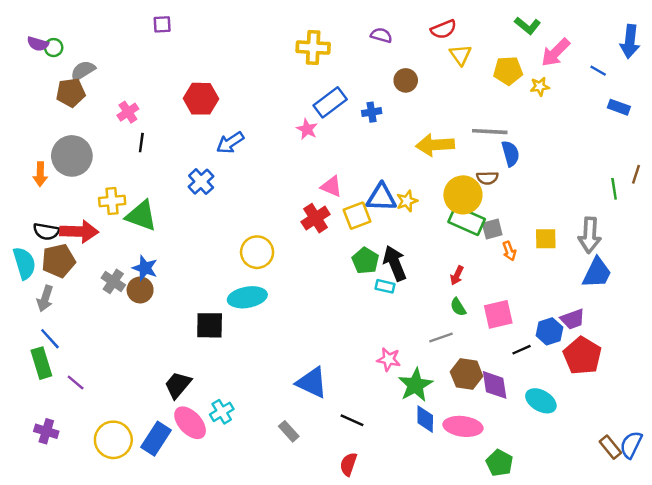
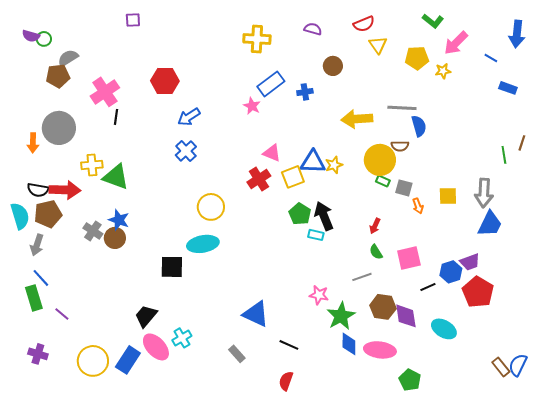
pink cross: (128, 112) -> (105, 92), size x1.6
blue cross: (201, 182) -> (186, 151), moved
green rectangle: (467, 221) -> (383, 181), size x0.5
gray square: (492, 229) -> (404, 188), turned 30

